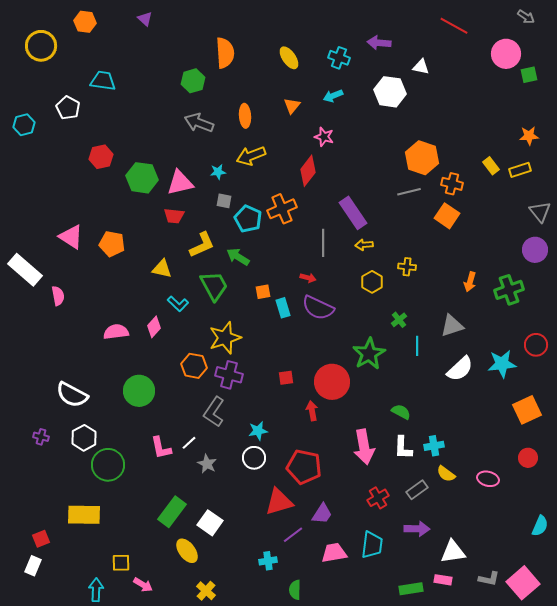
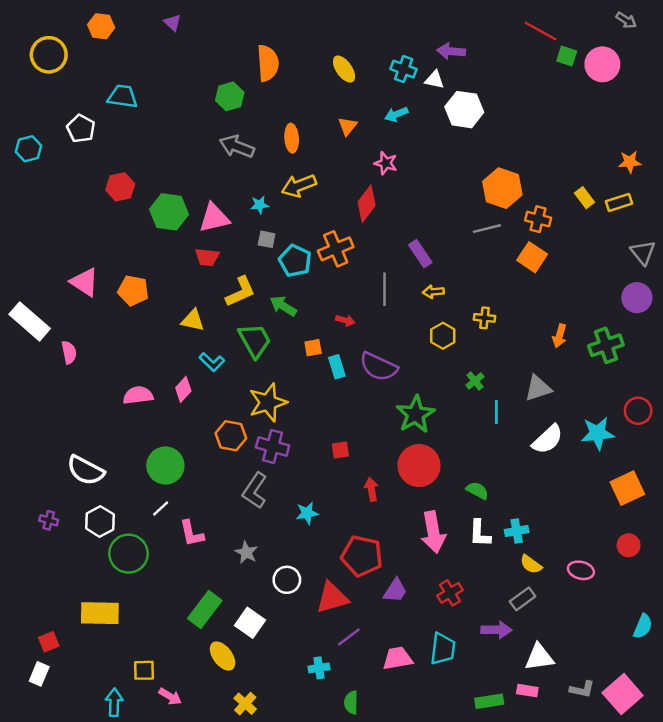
white triangle: (421, 67) -> (434, 80), moved
green square: (529, 75) -> (567, 56), moved, turned 30
purple rectangle: (353, 213) -> (420, 254), size x0.7
red arrow: (308, 278) -> (345, 320), moved
green star: (369, 354) -> (415, 414), moved
red circle: (332, 382) -> (419, 466), moved
white line: (189, 443) -> (161, 508), moved
white circle: (254, 458) -> (287, 580), moved
gray rectangle: (417, 490) -> (523, 599), moved
purple trapezoid: (322, 514) -> (395, 591), moved

